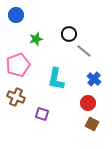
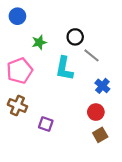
cyan L-shape: (56, 79) -> (64, 68), moved
brown square: (92, 124) -> (100, 135), turned 32

